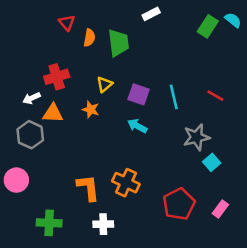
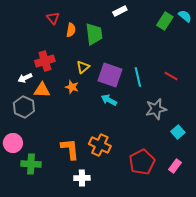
purple square: (139, 94) -> (110, 75), size x1.4
cyan square: (212, 162) -> (178, 132), moved
green cross: (49, 223) -> (31, 164), moved

